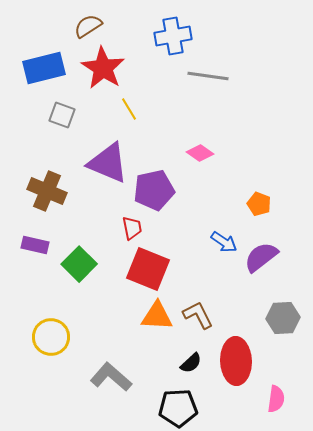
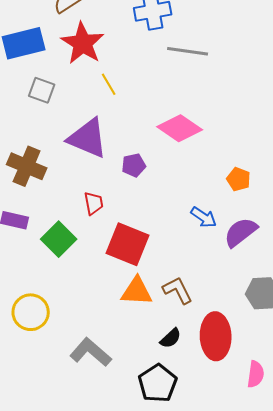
pink diamond: (200, 153) -> (180, 128), size x1.6
purple pentagon: (154, 190) -> (134, 165), size x0.6
red trapezoid: (132, 228) -> (94, 203), moved
black pentagon: (178, 408) -> (158, 383), turned -30

